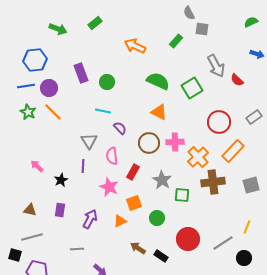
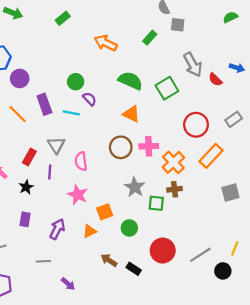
green arrow: (58, 29) -> (13, 13), moved
blue arrow: (257, 54) -> (237, 68), moved
purple rectangle: (81, 73) -> (44, 104), moved
purple circle: (49, 88) -> (20, 78), moved
purple semicircle: (120, 128) -> (90, 99), moved
red rectangle: (133, 172) -> (29, 157), moved
brown cross: (213, 182) -> (174, 189), moved, size x0.6
yellow line: (247, 227) -> (235, 248), moved

